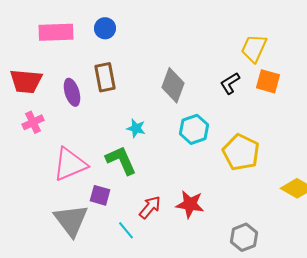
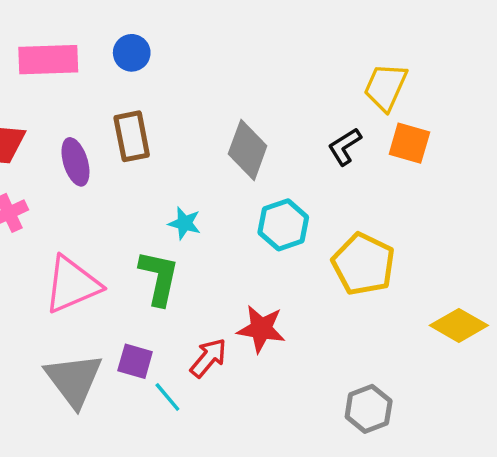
green L-shape: (121, 160) -> (159, 278), turned 36
purple square: (100, 195) -> (135, 361), moved
red star: (190, 204) -> (261, 329), moved

